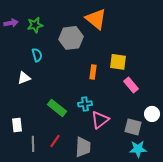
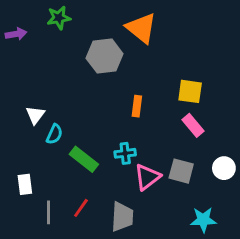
green star: (35, 25) -> (59, 18), moved
cyan semicircle: (37, 55) -> (54, 134), moved, turned 40
yellow square: (118, 62) -> (190, 91), moved
white triangle: (24, 78) -> (35, 115), turned -32
gray square: (133, 127) -> (181, 171), moved

